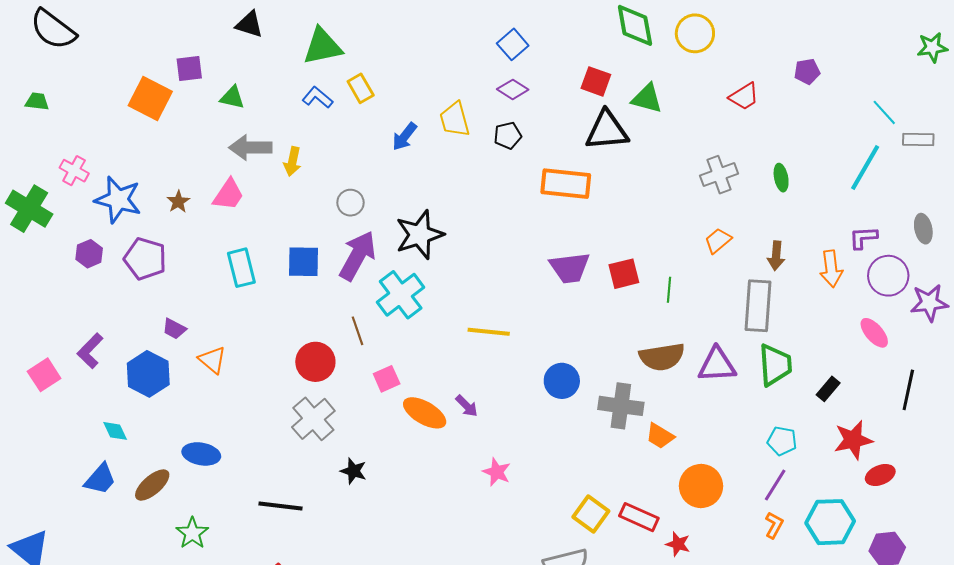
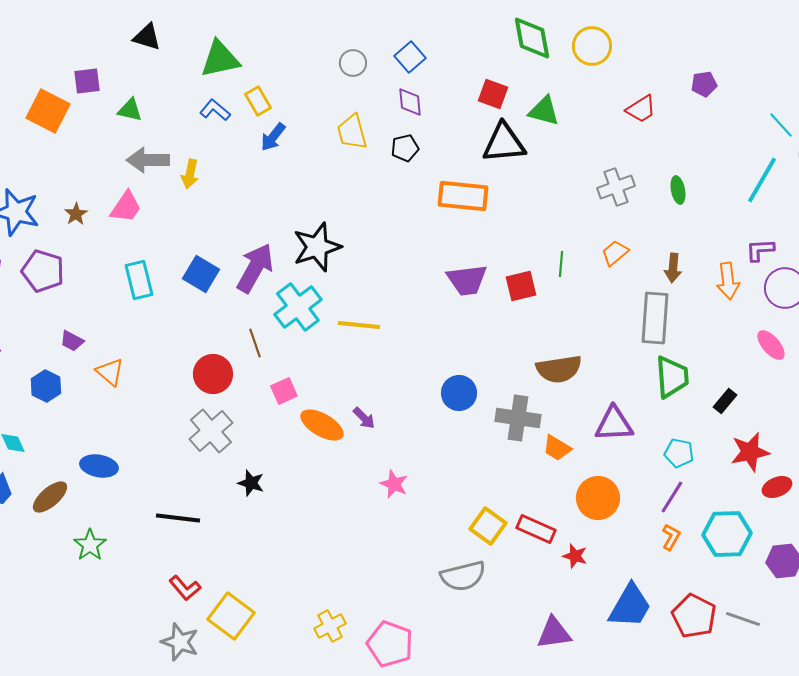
purple diamond: (513, 89) -> (410, 102), turned 52
blue arrow: (405, 137) -> (273, 137), moved
gray circle: (350, 203) -> (353, 63), moved
blue square: (303, 262) -> (201, 274), turned 30
green line: (669, 290) -> (561, 264), moved
yellow line: (489, 332) -> (359, 325), moved
purple triangle: (717, 365) -> (614, 424), moved
blue hexagon: (148, 374) -> (46, 386), size x0.7

